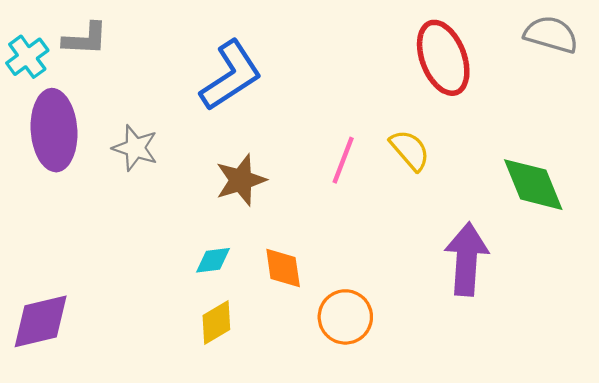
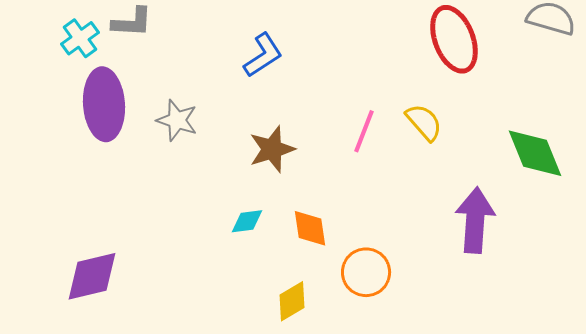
blue L-shape: (231, 76) -> (263, 55), size x0.7
yellow diamond: (216, 322) -> (292, 301), moved

